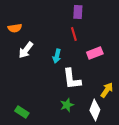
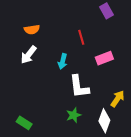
purple rectangle: (78, 12) -> (107, 11), moved, turned -32
orange semicircle: (15, 28) -> (32, 30), moved

